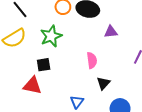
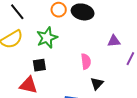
purple triangle: (111, 32) -> (114, 41), moved

